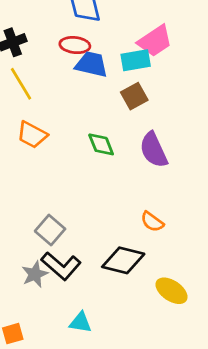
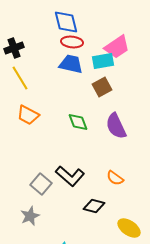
red ellipse: (75, 45) -> (72, 42), moved
black diamond: (123, 260) -> (94, 206), size x0.7
black L-shape: (61, 266) -> (70, 176), moved

